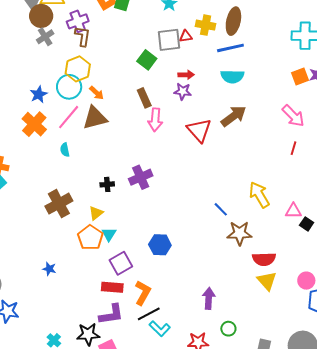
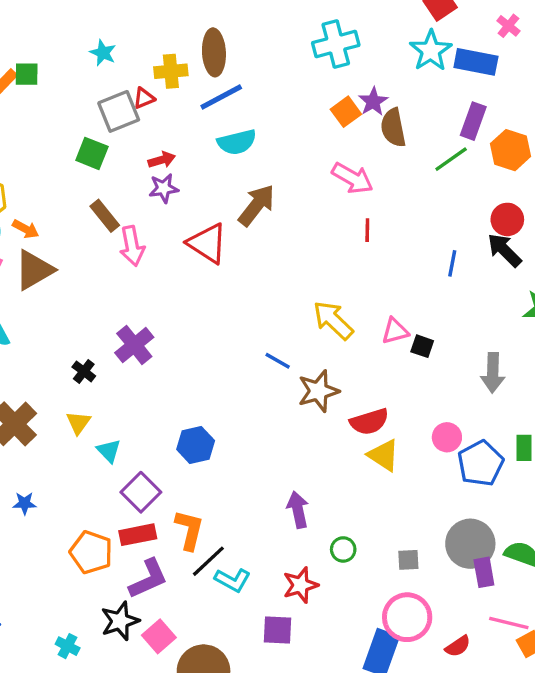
black cross: (107, 184) -> (84, 371), turned -32
orange pentagon: (90, 237) -> (91, 552), moved
blue star: (49, 269) -> (24, 503), moved

